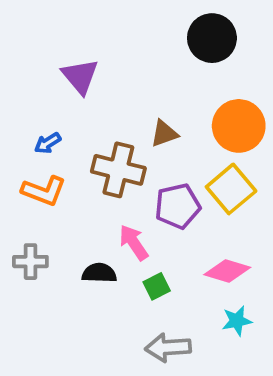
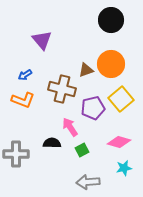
orange circle: (239, 126) -> (111, 64), moved
gray cross: (30, 262) -> (16, 154), moved, size x1.4

